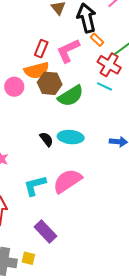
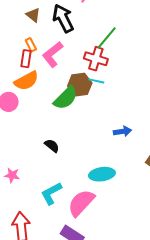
orange rectangle: (97, 40) -> (31, 45), moved, turned 32
brown hexagon: (50, 83) -> (80, 85), moved
cyan ellipse: (71, 137) -> (102, 174), moved
pink semicircle: (67, 181) -> (81, 203), moved

